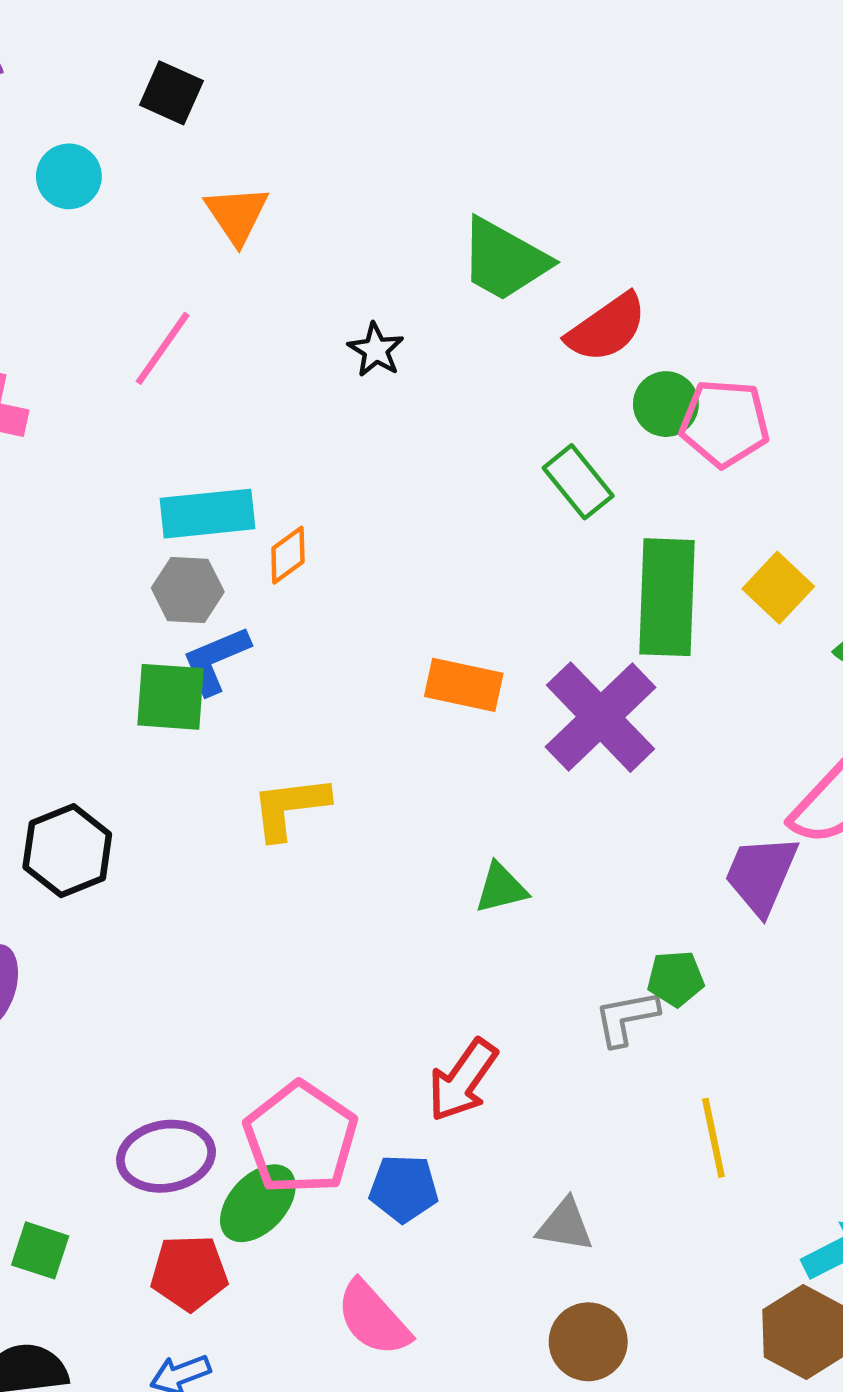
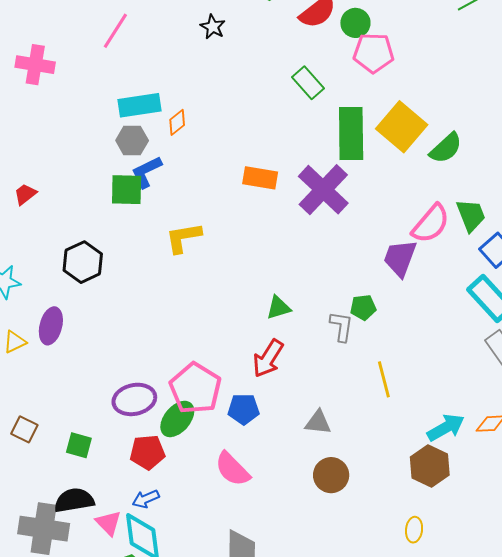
green circle: (666, 404) -> (355, 23), moved
yellow square: (778, 588) -> (402, 127), size x1.6
green triangle: (501, 888) -> (278, 308), moved
gray L-shape: (626, 1018) -> (342, 326), turned 112

